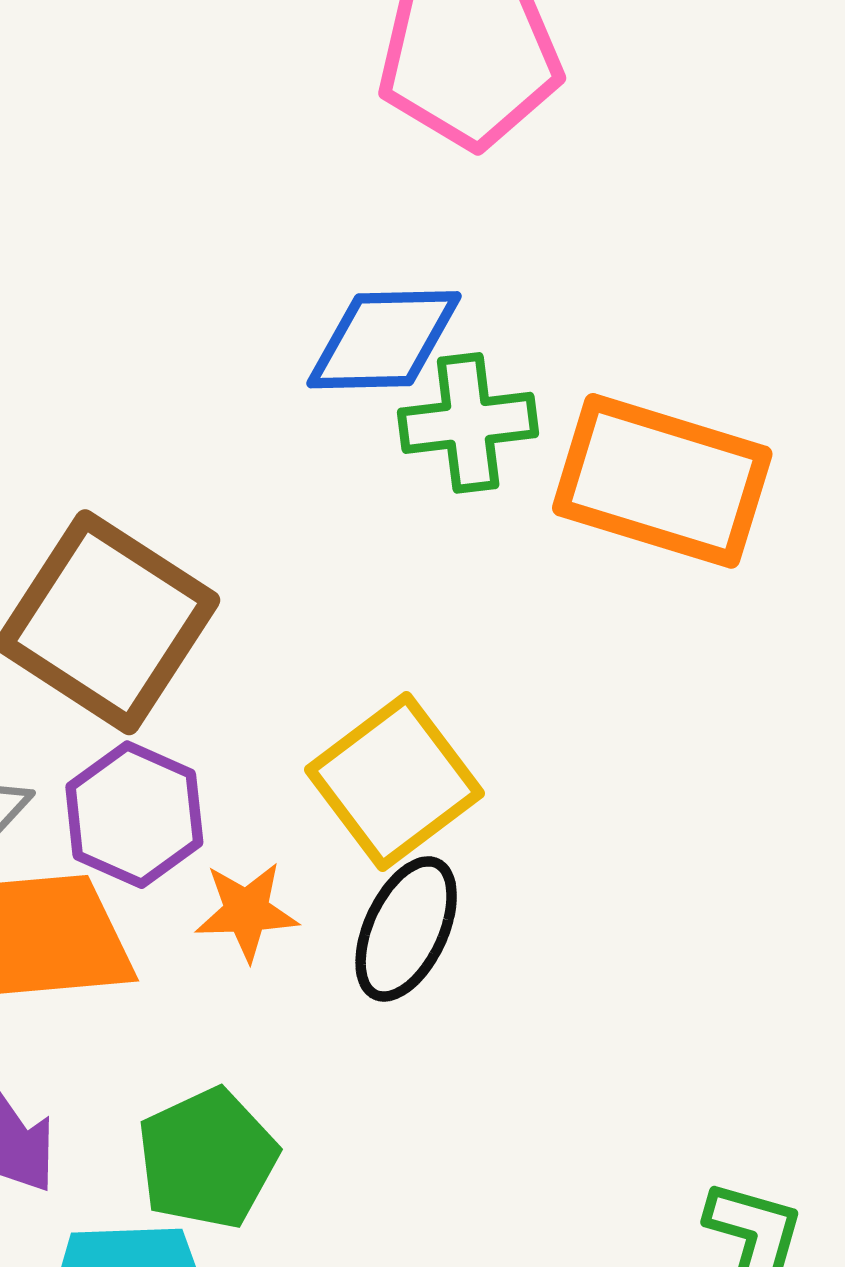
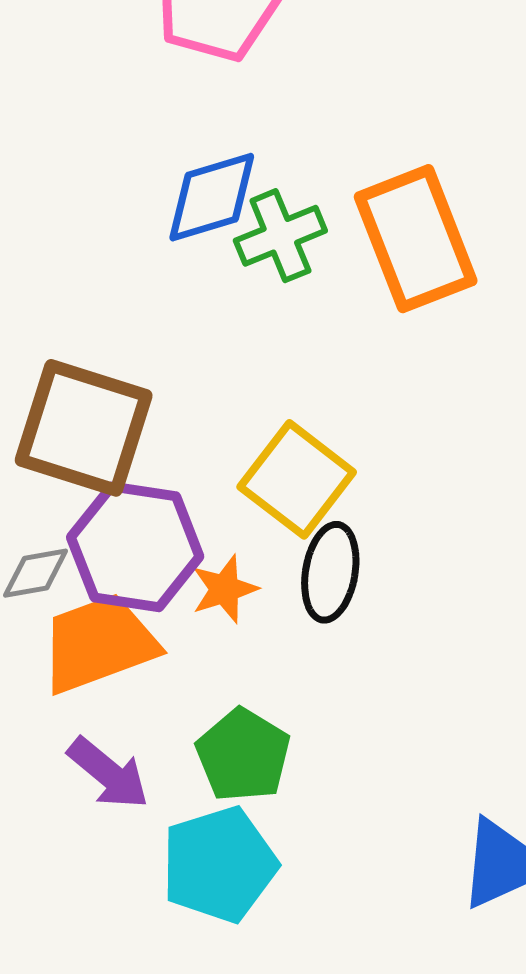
orange rectangle: (662, 481) -> (416, 239), turned 67
purple hexagon: (134, 815) -> (135, 547), size x1.4

